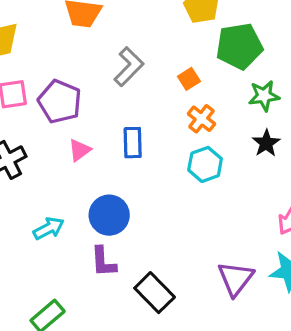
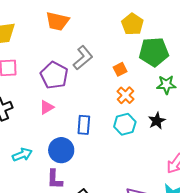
purple pentagon: (60, 102) -> (54, 75), moved
blue rectangle: (133, 143) -> (84, 125), moved
black star: (266, 143) -> (157, 121), moved

